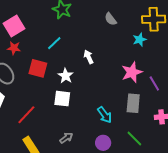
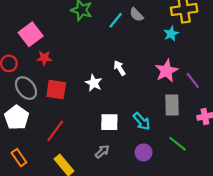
cyan line: (54, 43) -> (116, 20), moved
red star: (14, 48) -> (44, 58), moved
white arrow: (89, 57) -> (120, 68), moved
red square: (38, 68) -> (56, 90), moved
white square: (62, 99) -> (109, 122), moved

